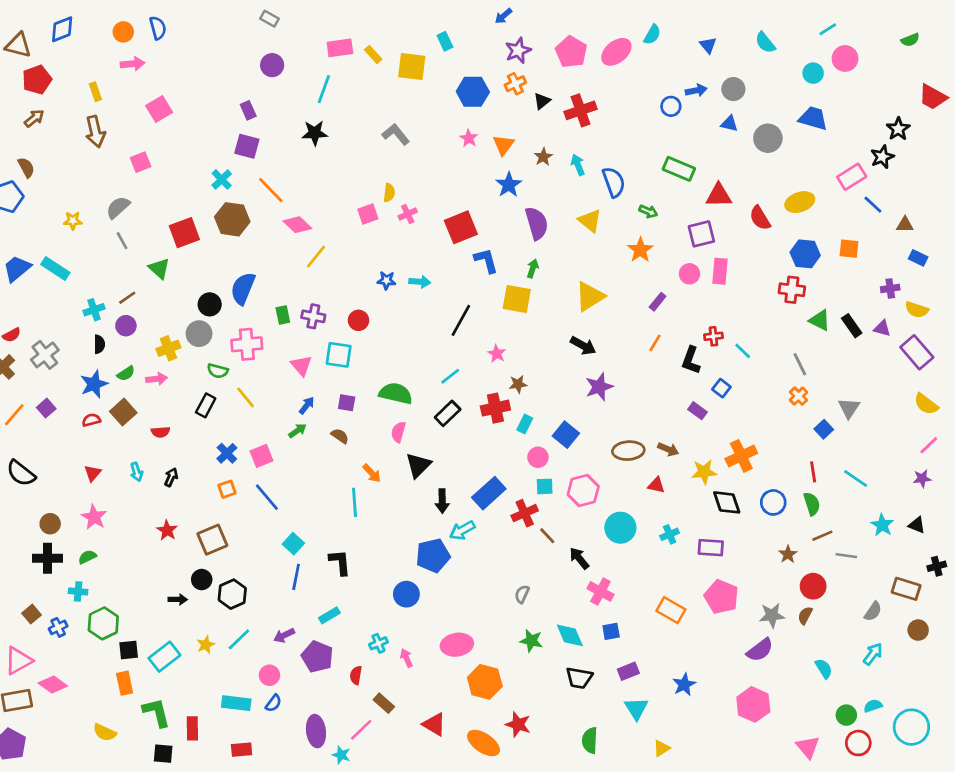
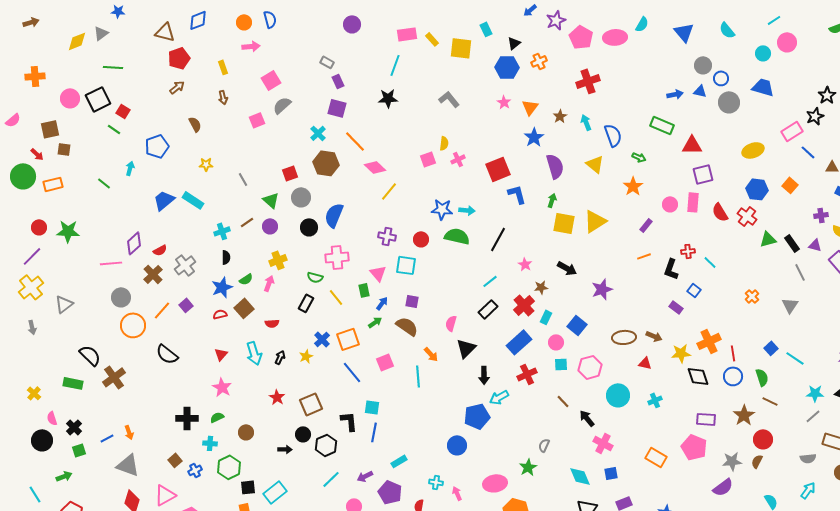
gray rectangle: (269, 19) -> (327, 62), moved
blue triangle: (708, 45) -> (684, 32), size x1.5
purple star: (518, 51) -> (556, 20), moved
pink ellipse: (616, 52) -> (615, 37), turned 35
purple circle: (272, 65) -> (352, 24), moved
blue arrow: (696, 90) -> (675, 94), moved
black triangle: (542, 101) -> (514, 43), moved
blue circle: (671, 106) -> (721, 78), moved
brown arrow: (95, 132) -> (223, 97), size x0.6
brown semicircle: (26, 167) -> (195, 124), moved
gray semicircle: (118, 207) -> (282, 105), moved
red semicircle: (760, 218) -> (720, 212), moved
red square: (184, 233) -> (290, 173), size x0.7
purple square: (701, 234) -> (703, 174), moved
orange square: (849, 249) -> (790, 185), turned 35
blue star: (386, 280) -> (442, 209), size x1.5
red cross: (792, 290) -> (747, 216), turned 30
yellow square: (517, 299) -> (564, 223), moved
green rectangle: (283, 315) -> (364, 290), moved
green triangle: (820, 320) -> (768, 239), turned -42
purple circle: (126, 326) -> (270, 226), moved
gray circle: (199, 334) -> (301, 197), moved
orange line: (655, 343) -> (644, 256), turned 40
black arrow: (583, 346) -> (567, 268), moved
gray line: (800, 364) -> (800, 272), moved
pink arrow: (156, 379) -> (269, 283), turned -63
green semicircle: (396, 393) -> (457, 236), moved
red cross: (495, 408) -> (524, 305), turned -30
blue square: (824, 429) -> (771, 348), moved
brown semicircle: (340, 436) -> (407, 326), size x1.6
pink square: (261, 456) -> (385, 362), moved
cyan arrow: (137, 472) -> (254, 353), size x1.6
red line: (813, 472) -> (733, 353), moved
orange square: (227, 489) -> (348, 339), moved, size x1.6
blue rectangle: (489, 493) -> (519, 342), moved
red cross: (525, 513) -> (527, 374), moved
brown circle: (50, 524) -> (246, 432), moved
cyan star: (882, 525) -> (815, 393), turned -30
brown line: (822, 536) -> (770, 401), turned 49
cyan square: (293, 544) -> (372, 407), turned -35
purple rectangle: (711, 548) -> (706, 419), moved
brown star: (788, 554) -> (744, 415), size x1.5
gray line: (846, 556) -> (813, 416), moved, turned -49
black L-shape: (340, 562) -> (349, 421), moved
gray semicircle: (873, 611) -> (808, 458), turned 49
green star: (531, 641) -> (528, 467), moved, turned 30
cyan cross: (378, 643) -> (436, 482), turned 32
yellow star: (206, 645) -> (306, 356), moved

